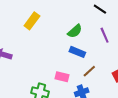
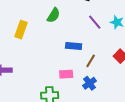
green semicircle: (75, 31) -> (54, 15), moved

